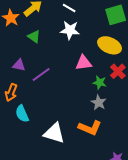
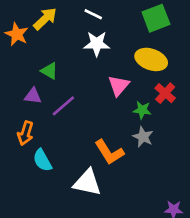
green triangle: (34, 37) -> (49, 71), moved
pink triangle: (84, 63) -> (119, 86), turned -36
orange L-shape: (90, 128) -> (109, 152), moved, turned 40

